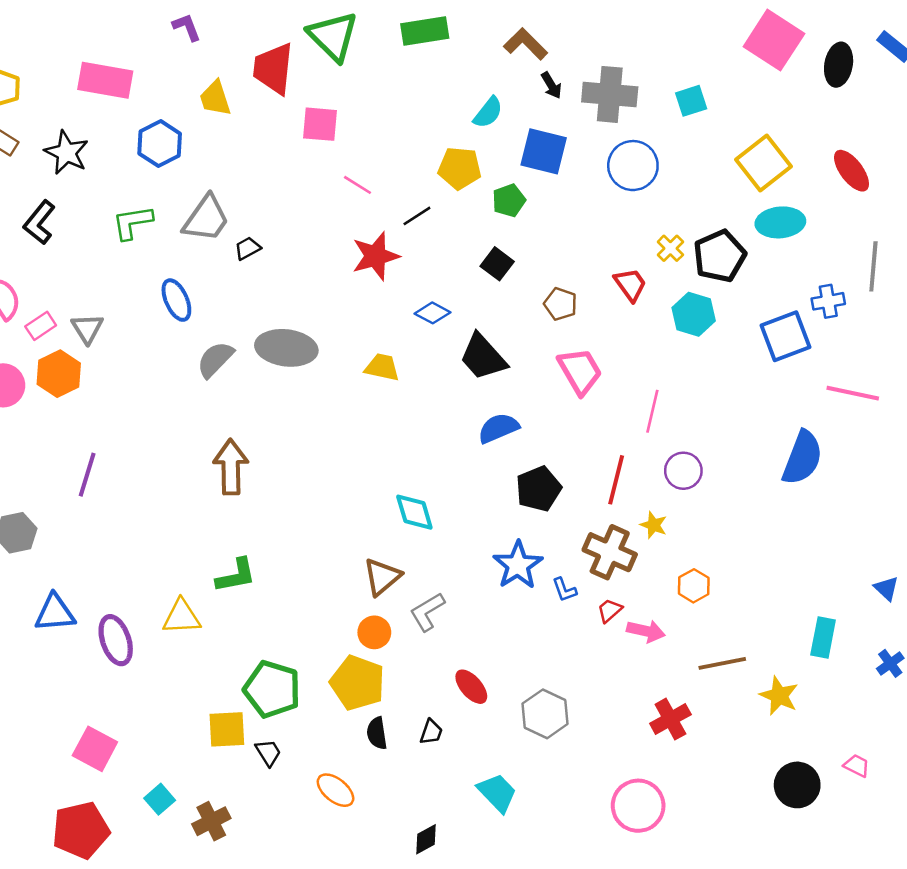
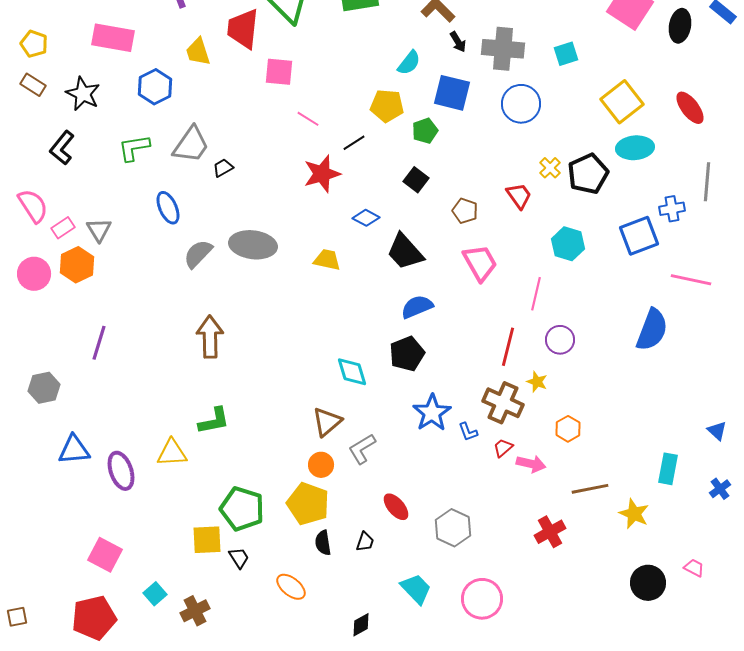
cyan hexagon: (694, 314) -> (568, 244), moved
black pentagon: (539, 489) -> (407, 354), moved
pink circle: (638, 806) -> (482, 599), moved

